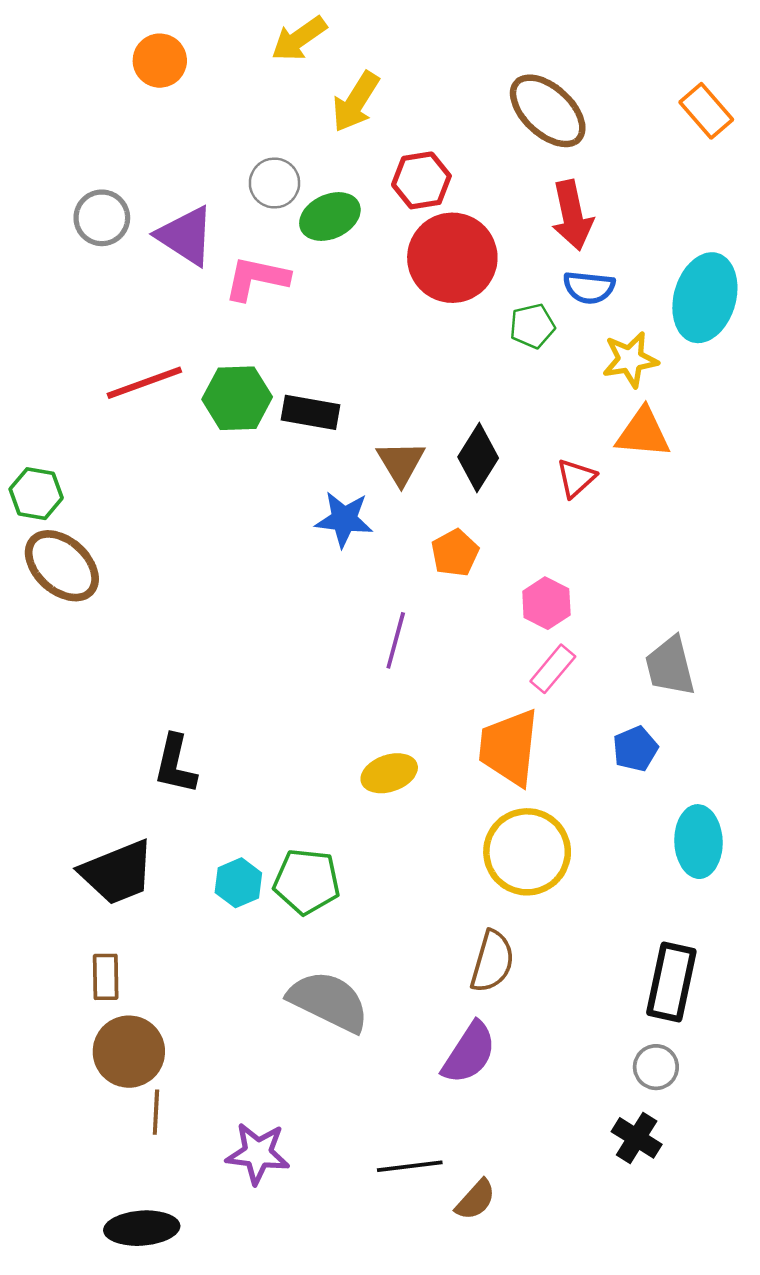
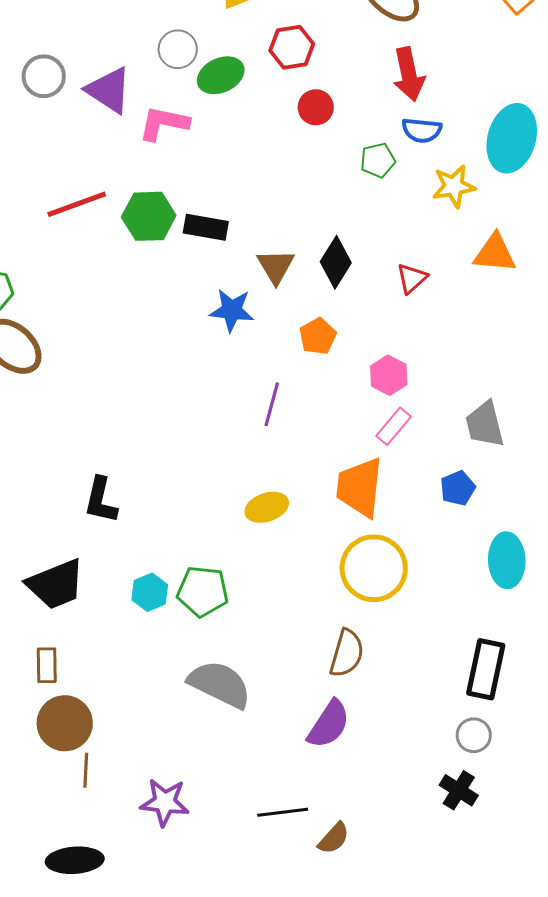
red circle: (452, 258) -> (316, 107), size x0.5
orange triangle: (643, 433) -> (495, 253), moved

